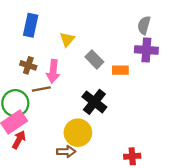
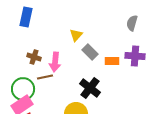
blue rectangle: (31, 25) -> (26, 17), moved
yellow triangle: (67, 39) -> (76, 35), moved
purple cross: (146, 50) -> (135, 56), moved

